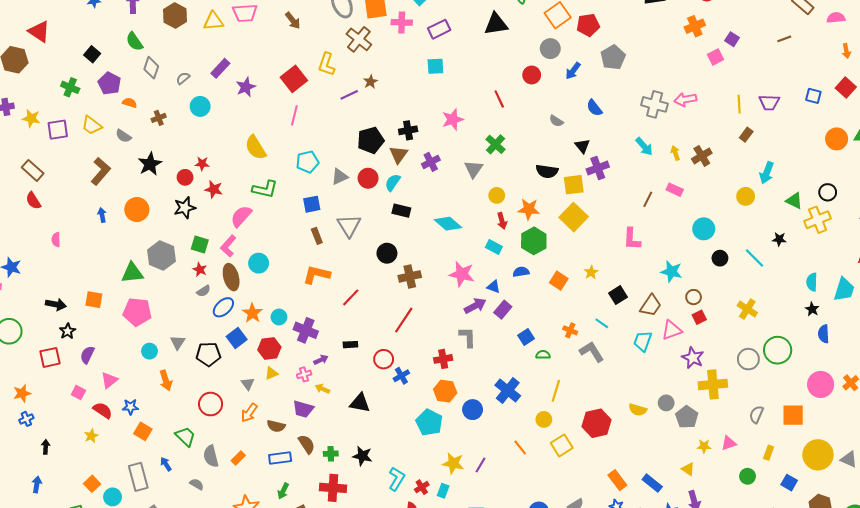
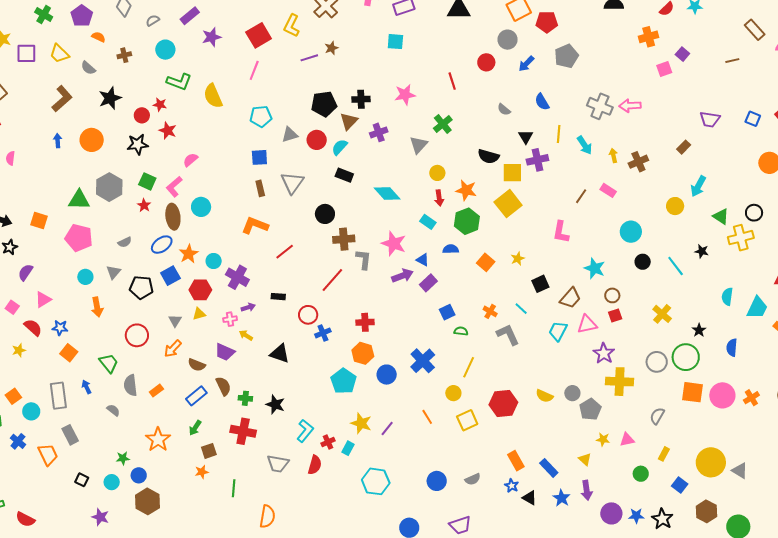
yellow line: (739, 104) -> (559, 134), moved
green L-shape: (265, 189) -> (179, 82), moved
pink semicircle: (241, 216) -> (190, 160), size x0.7
gray semicircle: (204, 291) -> (125, 242), moved
black star: (812, 309) -> (699, 330), moved
gray L-shape: (468, 337) -> (364, 259), moved
orange square: (793, 415) -> (692, 392), moved
blue rectangle: (280, 458) -> (196, 396), turned -40

